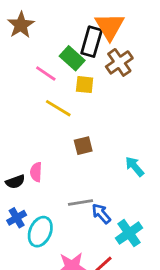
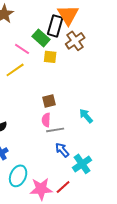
yellow line: (58, 108) -> (15, 70), moved, turned -66
pink semicircle: (36, 172) -> (46, 120), moved
gray line: (80, 203) -> (55, 130), moved
cyan ellipse: (40, 232) -> (18, 176), moved

